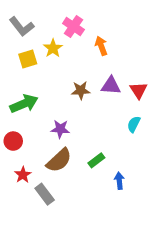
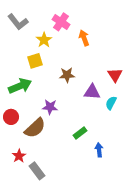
yellow square: (28, 59) -> (35, 61), moved
purple triangle: (111, 86) -> (92, 92), moved
brown semicircle: (59, 160) -> (35, 128), moved
red star: (23, 175) -> (19, 156), moved
gray rectangle: (45, 194) -> (37, 171), moved

